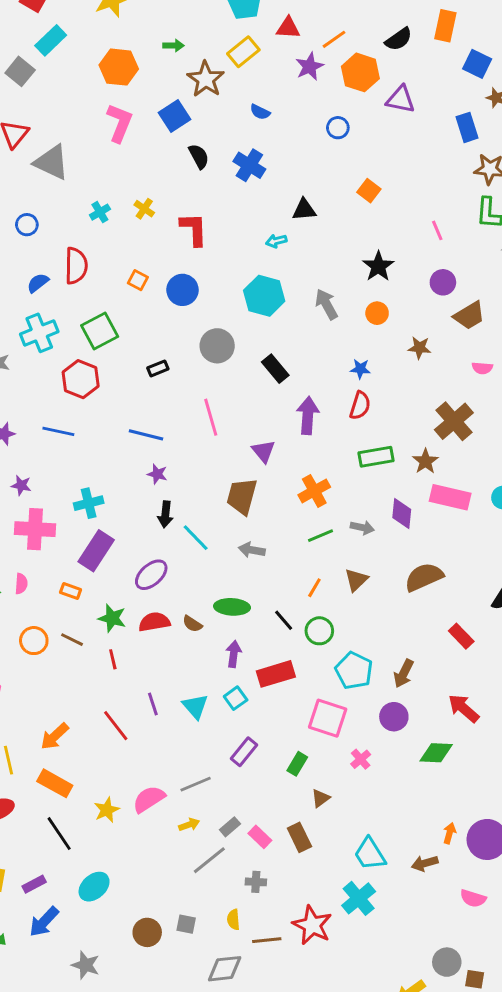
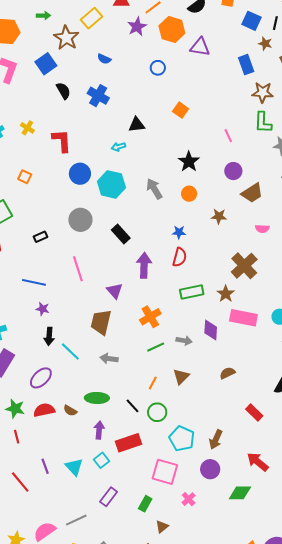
blue circle: (182, 290) -> (80, 174), moved
brown semicircle: (424, 577) -> (227, 373), size x0.6

